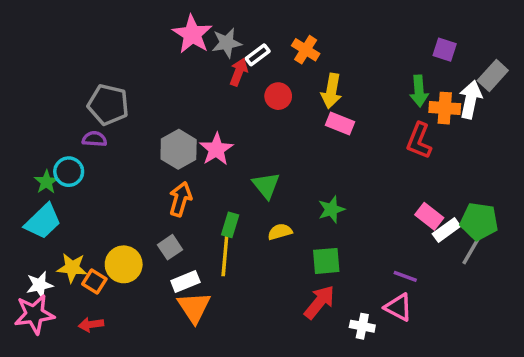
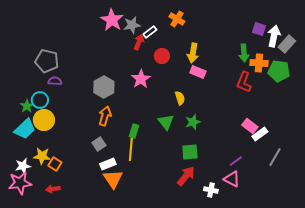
orange cross: (306, 50) -> (177, 19), moved
white arrow: (470, 100) -> (274, 36), moved
gray pentagon: (108, 105) -> (47, 61), moved
pink star: (216, 149) -> (141, 79), moved
green triangle: (266, 185) -> (166, 122), moved
green pentagon: (479, 221) -> (279, 71), moved
yellow semicircle: (280, 232) -> (180, 98), moved, turned 88
gray line: (472, 249) -> (275, 157), moved
yellow circle: (124, 264) -> (44, 120), moved
purple line: (405, 276) -> (236, 161), turned -56

